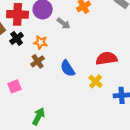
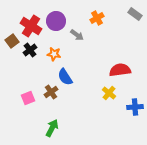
red cross: (18, 14) -> (31, 26), turned 30
brown cross: (38, 61) -> (51, 92), moved
blue semicircle: (68, 68) -> (65, 77), moved

